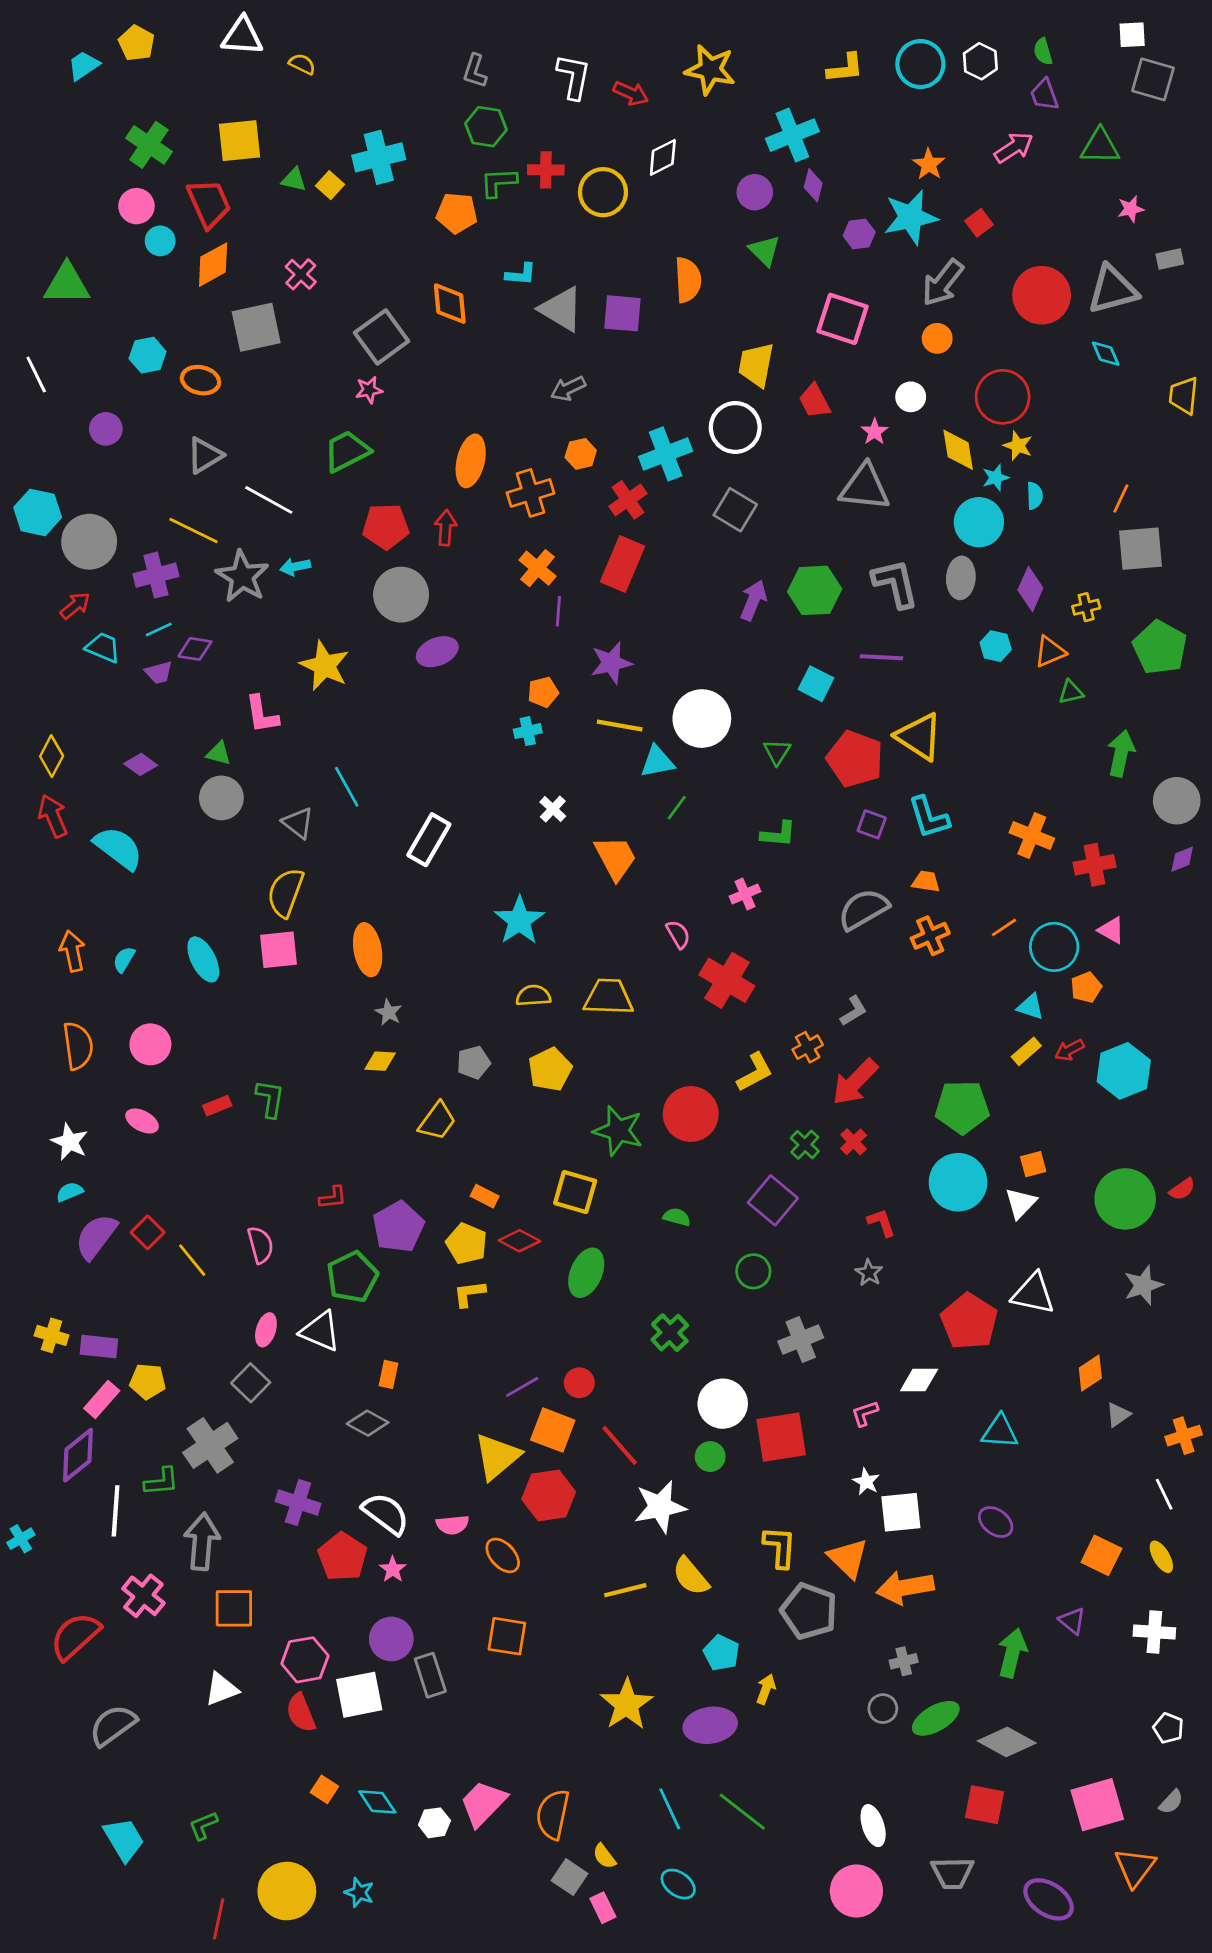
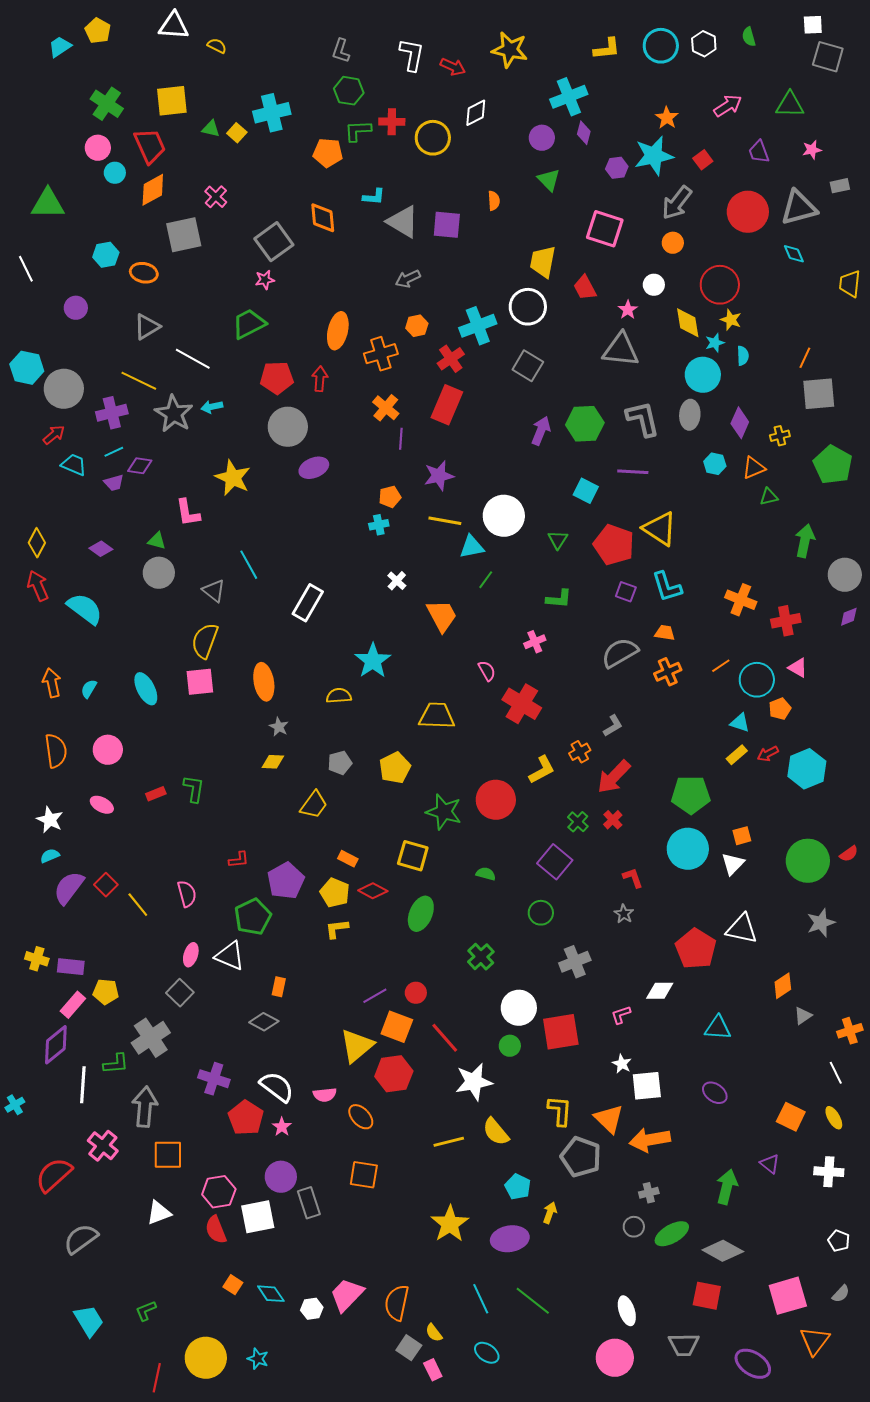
purple trapezoid: (1044, 95) -> (759, 152), moved
orange semicircle: (688, 280) -> (494, 201), size x0.6
yellow semicircle: (533, 996) -> (339, 696), moved

